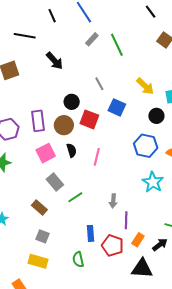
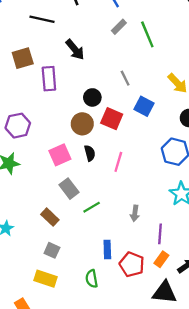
purple rectangle: (38, 121) -> (49, 79), moved
purple line: (126, 220) -> (160, 234), moved

